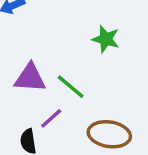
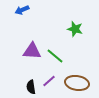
purple line: (51, 118) -> (49, 81), moved

